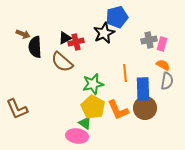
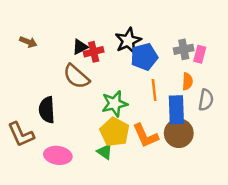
blue pentagon: (117, 17) -> (144, 57), moved
black semicircle: (35, 47) -> (47, 110), moved
orange semicircle: (163, 65) -> (187, 81), moved, turned 64
pink ellipse: (77, 136) -> (58, 155), moved

